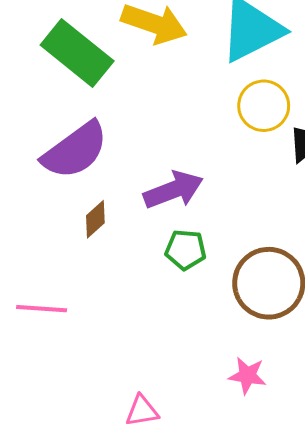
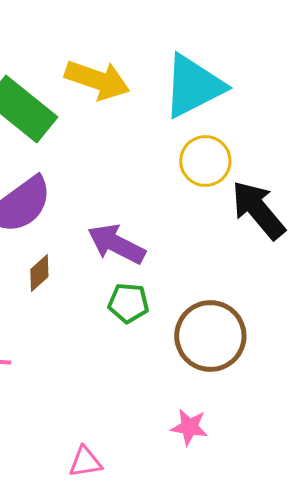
purple arrow: (173, 190) -> (116, 244), turned -132

